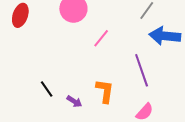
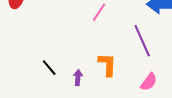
purple arrow: (74, 101) -> (78, 78), turned -112

